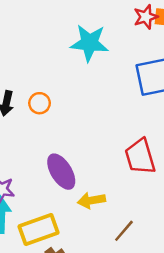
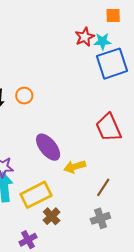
red star: (146, 17) -> (85, 37), moved
cyan star: (89, 43) -> (103, 41), moved, size x0.6

